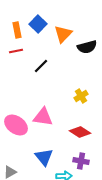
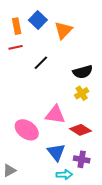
black semicircle: (87, 47) -> (83, 72), moved
pink triangle: (43, 117) -> (55, 115), moved
pink ellipse: (16, 125) -> (27, 130), moved
blue triangle: (44, 157) -> (56, 152), moved

